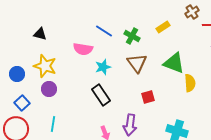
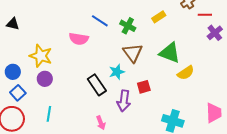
black triangle: (40, 34) -> (13, 24), moved
cyan star: (103, 67) -> (117, 72), moved
blue circle: (17, 74) -> (13, 72), moved
yellow semicircle: (190, 83) -> (186, 73), turned 60
purple arrow: (130, 125) -> (124, 101), moved

